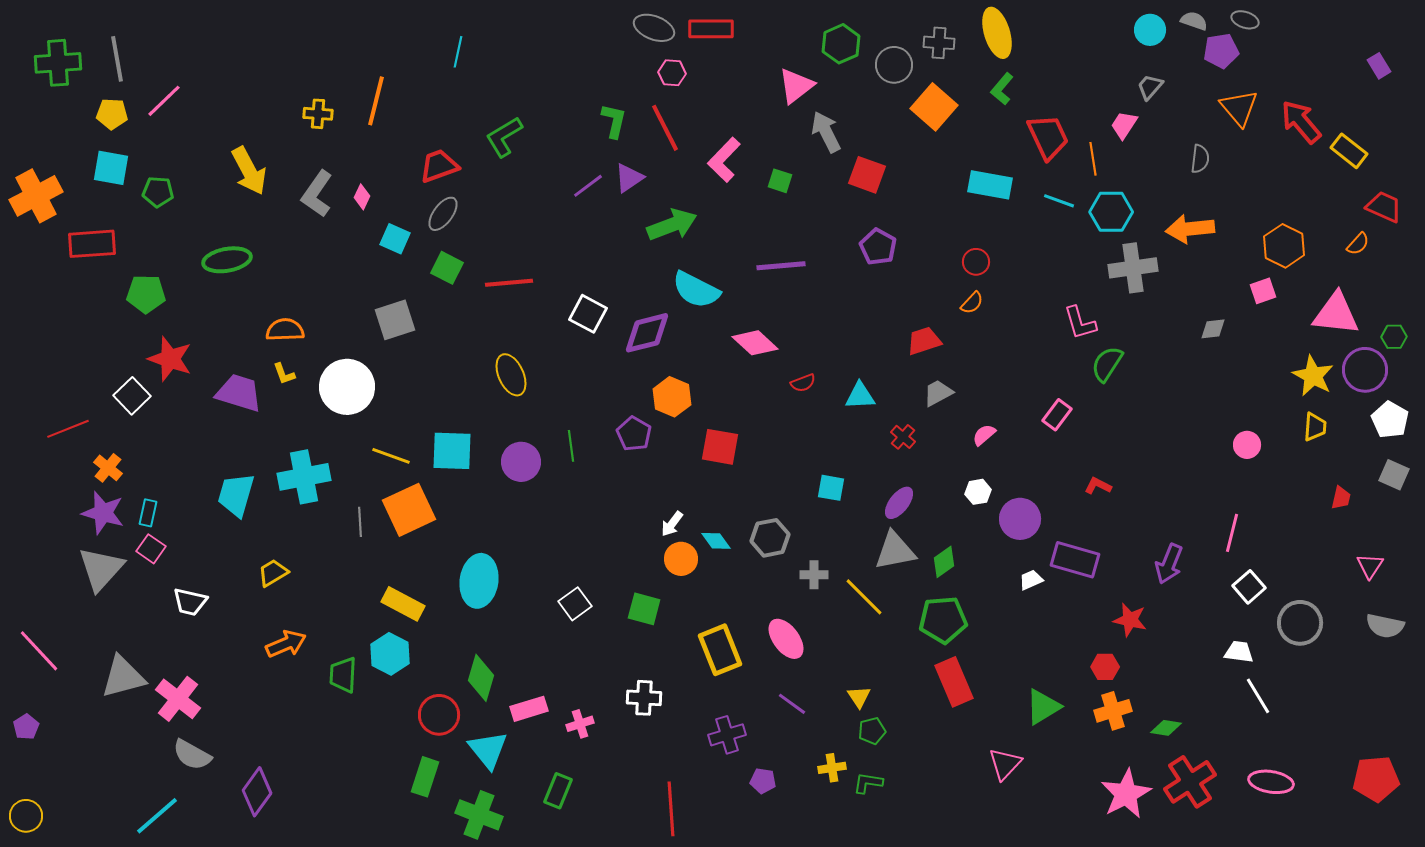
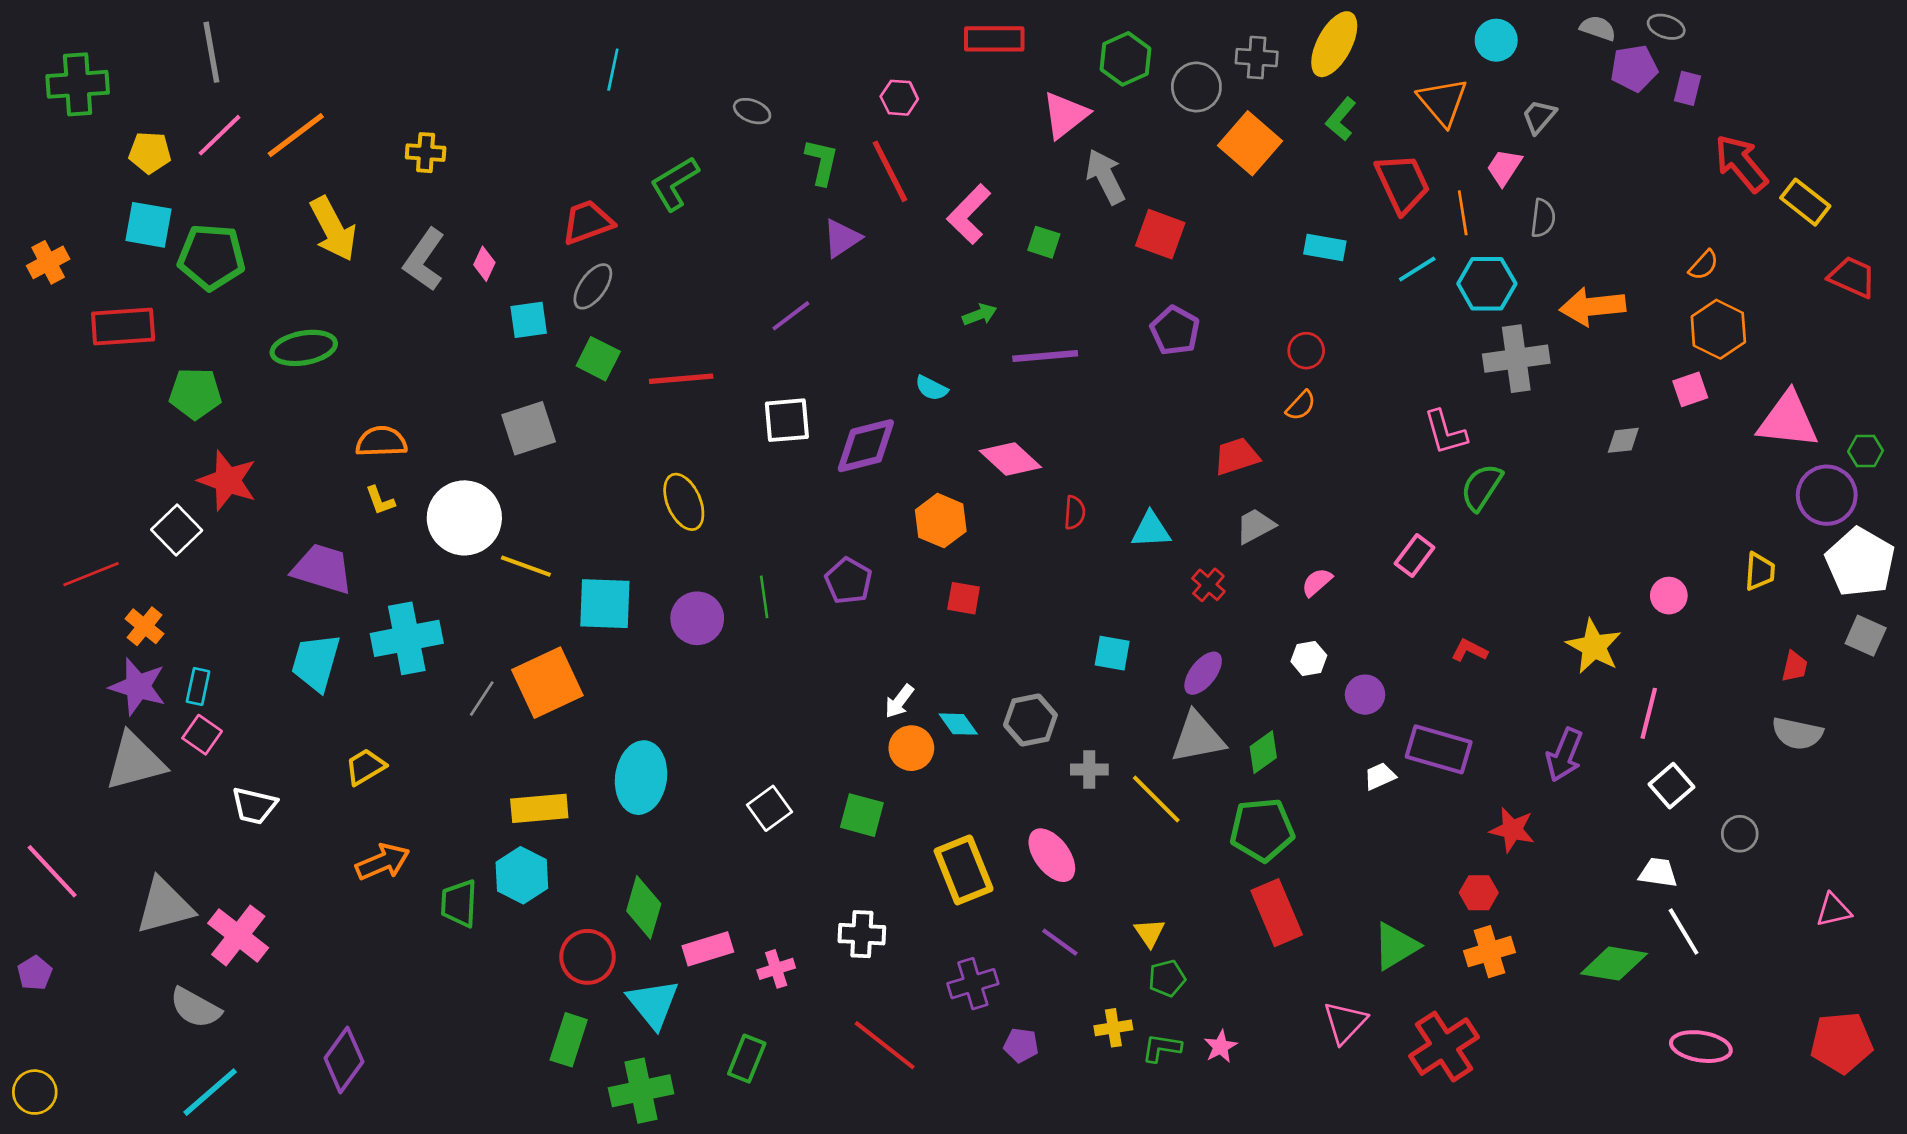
gray ellipse: (654, 28) -> (752, 111), moved, size x0.7
red rectangle: (711, 29) -> (994, 39), moved
cyan circle: (1150, 30) -> (1496, 40), moved
yellow ellipse: (997, 33) -> (1334, 44), turned 45
gray line: (117, 59) -> (211, 52), moved
purple rectangle: (1379, 66) -> (1688, 88), moved, turned 45
orange line: (376, 101) -> (296, 135), moved, turned 39
orange triangle: (1239, 108) -> (1443, 102), moved
gray semicircle: (1200, 159) -> (1543, 218), moved
cyan rectangle: (990, 185) -> (1325, 248), size x0.7
purple line: (588, 186) -> (791, 316), moved
green pentagon: (158, 192) -> (211, 257), size x1.6
orange cross: (36, 196) -> (48, 262), size x0.6
cyan line: (1059, 201) -> (1417, 269), turned -52
green arrow: (672, 225) -> (980, 315), moved, size x0.5
cyan square: (395, 239) -> (529, 320), turned -32
orange semicircle: (1358, 244) -> (1704, 265), moved
cyan semicircle: (696, 290) -> (931, 388), size x0.5
white square: (588, 314) -> (787, 420), turned -33
yellow star: (1313, 376) -> (1594, 646), moved
red semicircle: (803, 383) -> (1075, 513), turned -65
purple trapezoid: (239, 393) -> (322, 569), moved
orange hexagon: (672, 397) -> (941, 521), moved
white pentagon: (1390, 420) -> (1860, 562), size x1.4
red square: (720, 447) -> (964, 598), size x0.7
yellow line: (391, 456) -> (526, 566), moved
purple circle: (1020, 519) -> (1365, 695), size x0.7
gray line: (360, 522) -> (482, 699), turned 36
pink triangle: (1370, 566) -> (1833, 910), moved, turned 44
gray triangle: (101, 569) -> (135, 761), turned 33
yellow rectangle: (403, 604) -> (539, 808), turned -33
gray circle: (1300, 623) -> (1740, 834), size x0.6
gray semicircle: (1385, 626) -> (1797, 733), moved
green diamond: (1166, 728) -> (1614, 964), moved, size x1.6
gray semicircle: (192, 755) -> (195, 1008), moved
red cross: (1190, 782) -> (1444, 1047), moved
pink star: (1126, 794) -> (1220, 1047), moved, size x0.5
red line: (671, 809) -> (885, 1045), moved, turned -48
green cross: (479, 815) -> (641, 1091), turned -33

